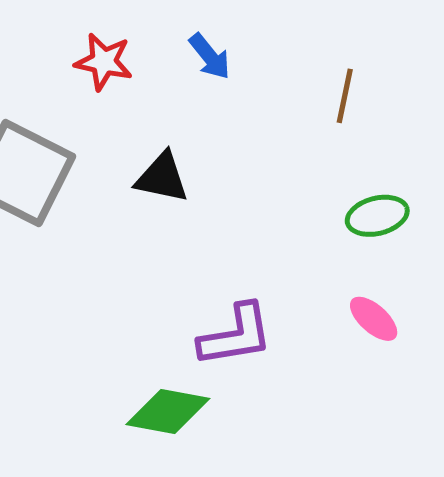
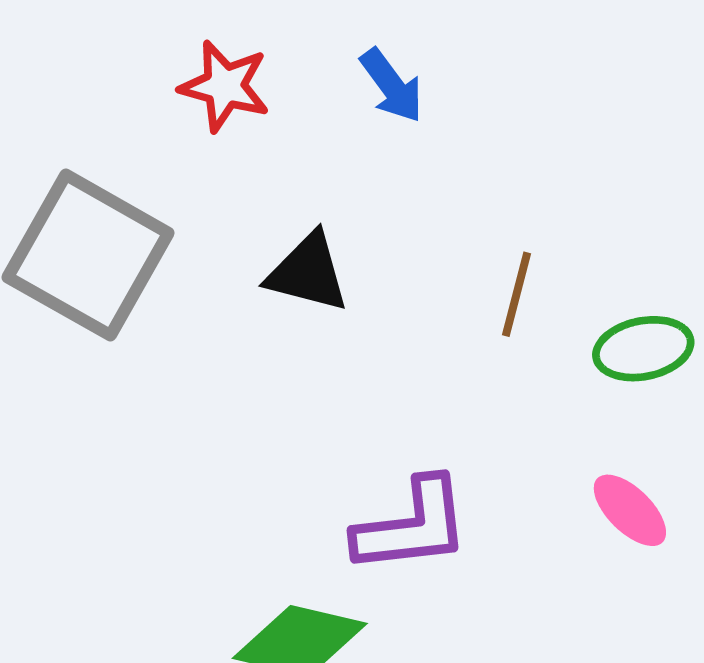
brown line: (345, 96) -> (516, 294), moved

